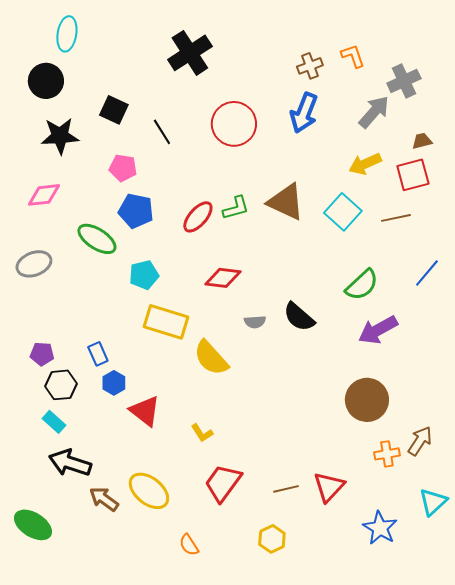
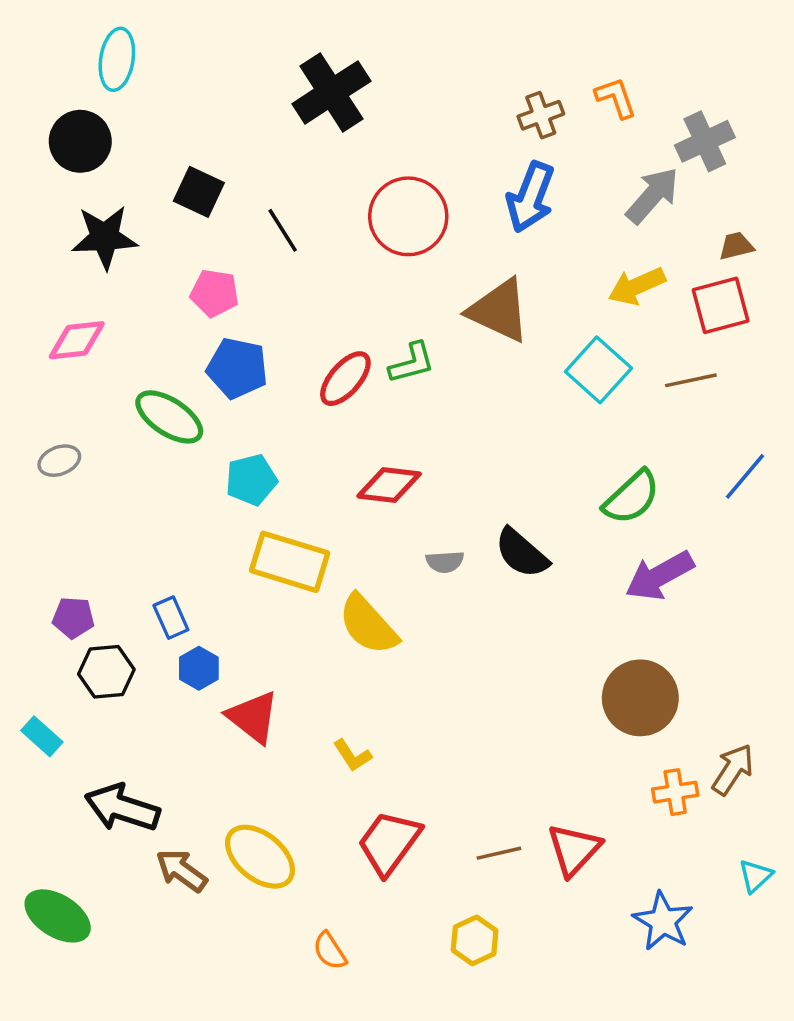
brown triangle: (286, 202) -> (499, 311), moved
gray ellipse: (34, 264) -> (59, 461), size x0.7
cyan rectangle: (54, 422) -> (42, 736), moved
cyan triangle: (433, 502) -> (755, 876), size x0.7

